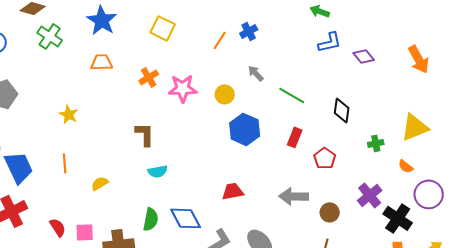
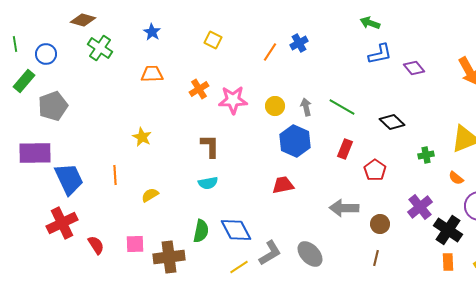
blue star: (102, 20) -> (152, 32), size x0.6
yellow square: (163, 28) -> (213, 40), size x0.7
gray arrow: (256, 73) -> (306, 107), moved, turned 30
black diamond: (342, 110) -> (392, 122), turned -55
yellow star: (69, 114) -> (142, 137), moved
brown L-shape: (145, 134) -> (210, 146), moved
red trapezoid: (233, 191) -> (283, 185), moved
red semicircle: (58, 227) -> (96, 245), moved

